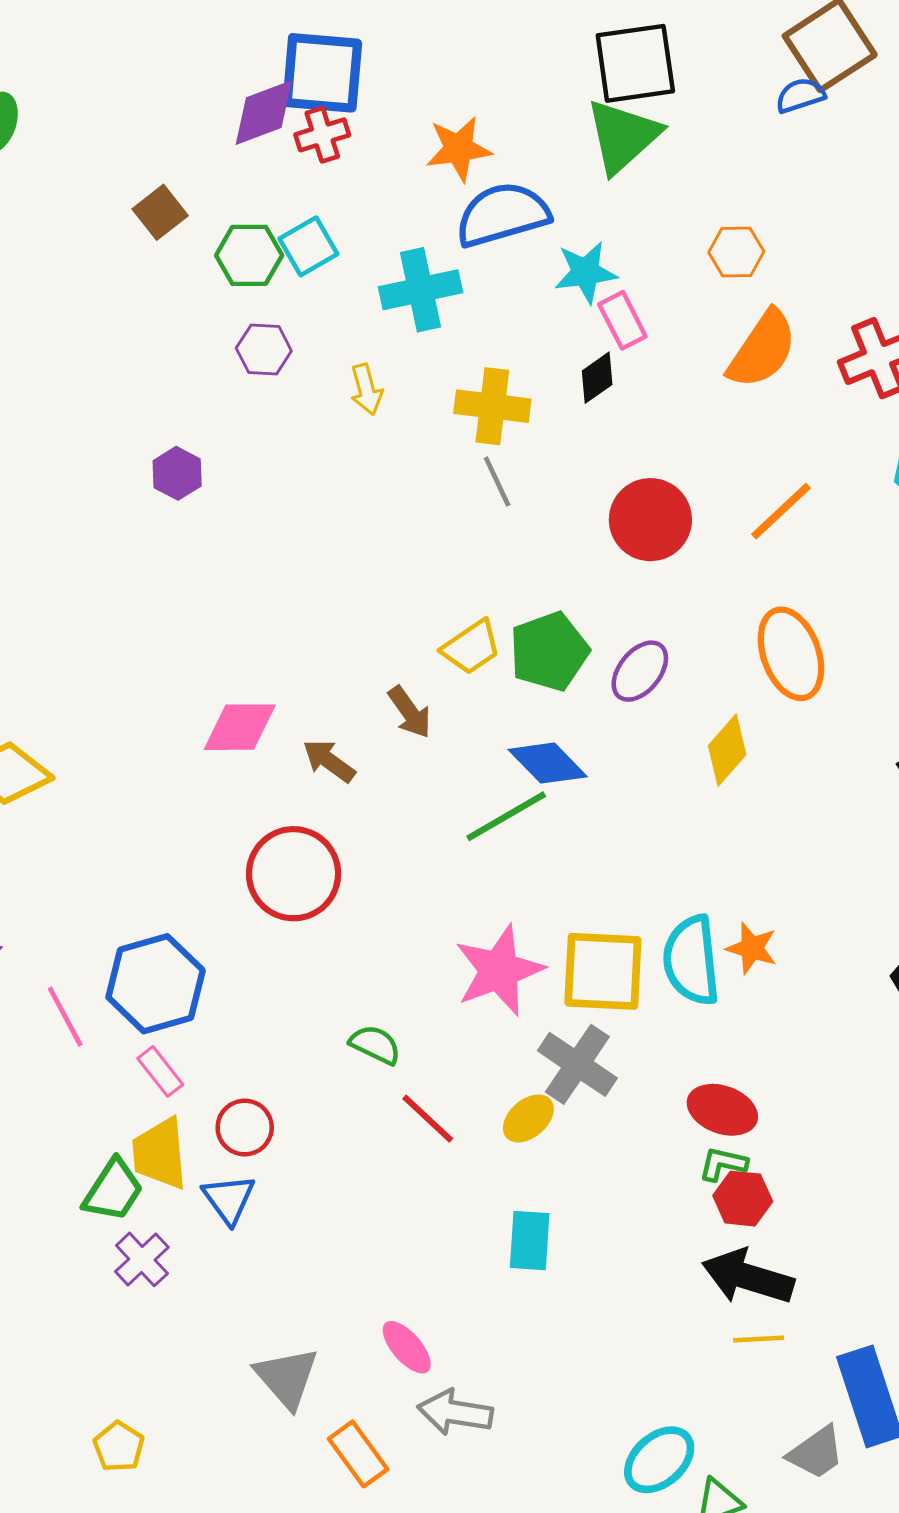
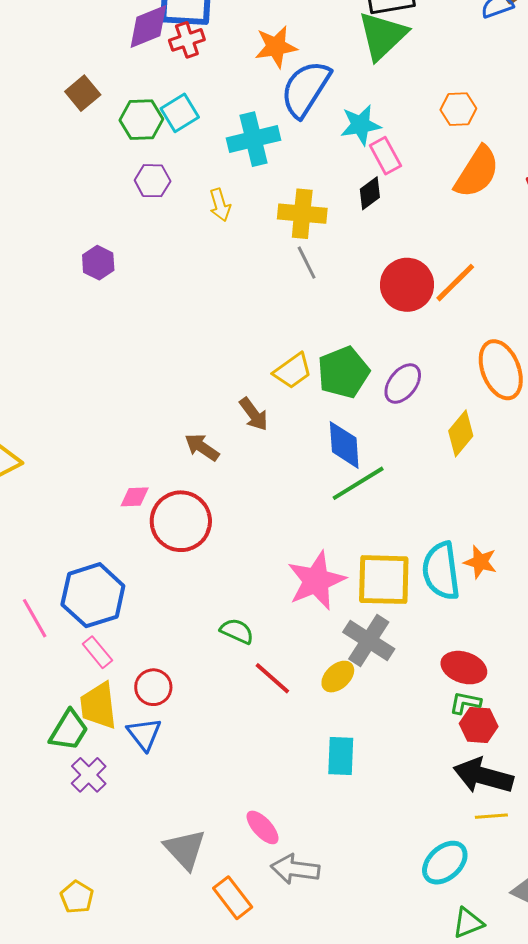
blue semicircle: (502, 215) -> (306, 89), turned -40
orange line: (781, 511) -> (455, 283), moved
pink diamond: (240, 727) -> (135, 497), moved, size x0.6
blue diamond: (548, 763) -> (344, 445), turned 42
green line: (506, 816) -> (358, 483), moved
cyan ellipse: (659, 1460) -> (445, 863), moved

